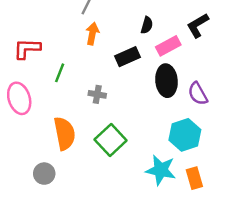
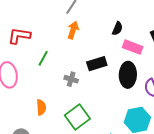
pink rectangle: (168, 46) -> (133, 47), turned 42
black rectangle: (128, 57) -> (97, 64), moved
orange semicircle: (65, 133) -> (41, 107), size x0.6

